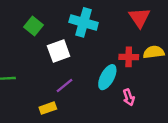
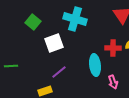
cyan ellipse: (107, 77) -> (95, 65), turned -35

